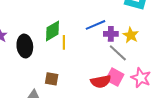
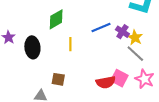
green diamond: (52, 31) -> (56, 19), moved
purple cross: (111, 34) -> (122, 32), moved, turned 32
gray line: (118, 53) -> (135, 54), moved

